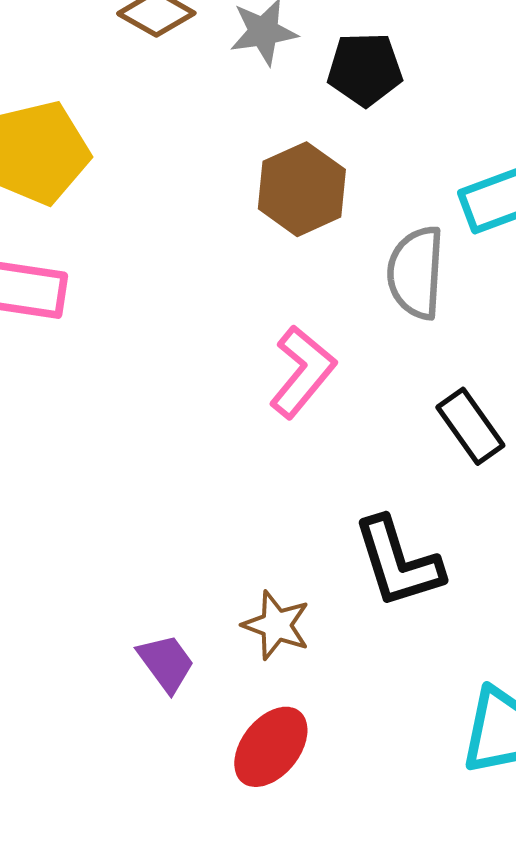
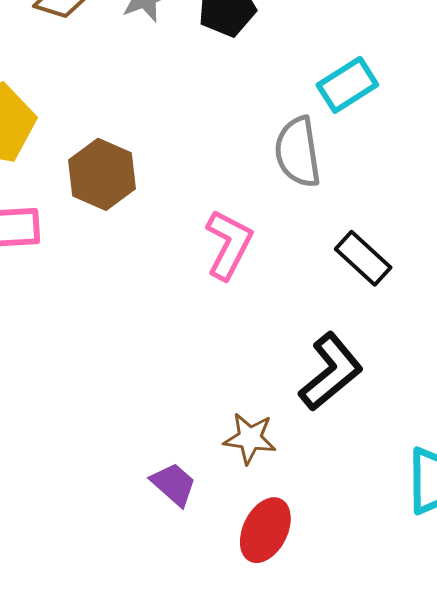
brown hexagon: (302, 189) -> (102, 174), moved
black L-shape: (398, 562) -> (331, 372), turned -100

